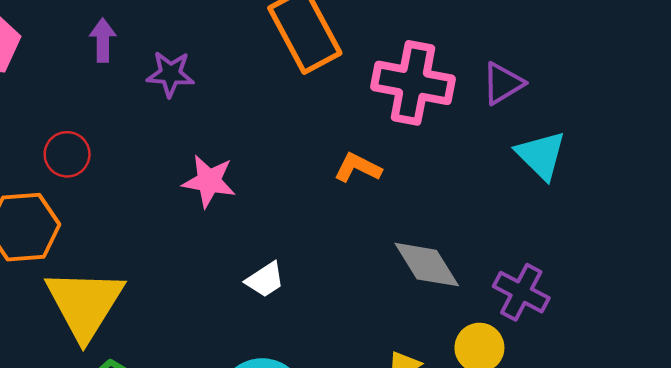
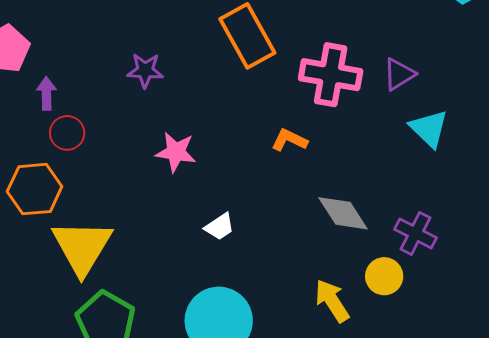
purple arrow: (103, 40) -> (46, 93), moved

